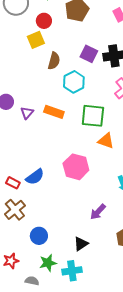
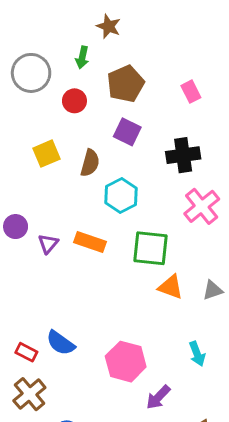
yellow square: (36, 40) -> (47, 154), moved
purple square: (89, 54) -> (127, 132), moved
pink hexagon: (76, 167) -> (126, 362), moved
blue semicircle: (35, 177) -> (61, 343), turned 72

